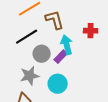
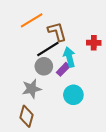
black line: (27, 37) -> (48, 49), moved
cyan circle: (58, 84) -> (73, 95), moved

